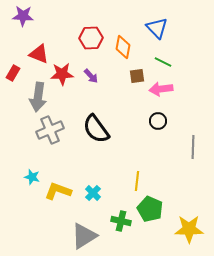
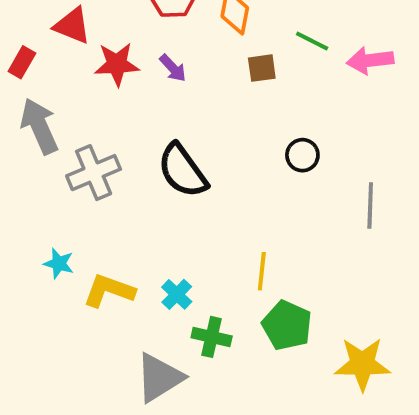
pink arrow: (161, 89) -> (370, 60), moved
gray arrow: (38, 97) -> (39, 126), moved, turned 148
green cross: (121, 221) -> (212, 337), moved

